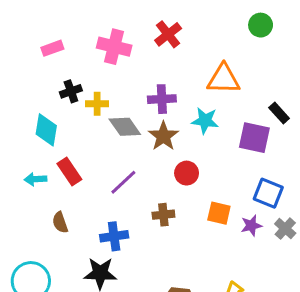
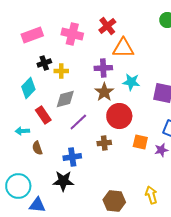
pink rectangle: (52, 48) -> (32, 35), size x1.5
orange triangle: (224, 79) -> (123, 48), moved
gray diamond: (125, 127) -> (65, 99), moved, turned -70
cyan diamond: (46, 130) -> (28, 88), turned 35
red circle: (187, 173) -> (119, 116), size x1.6
cyan arrow: (35, 179) -> (22, 131), moved

